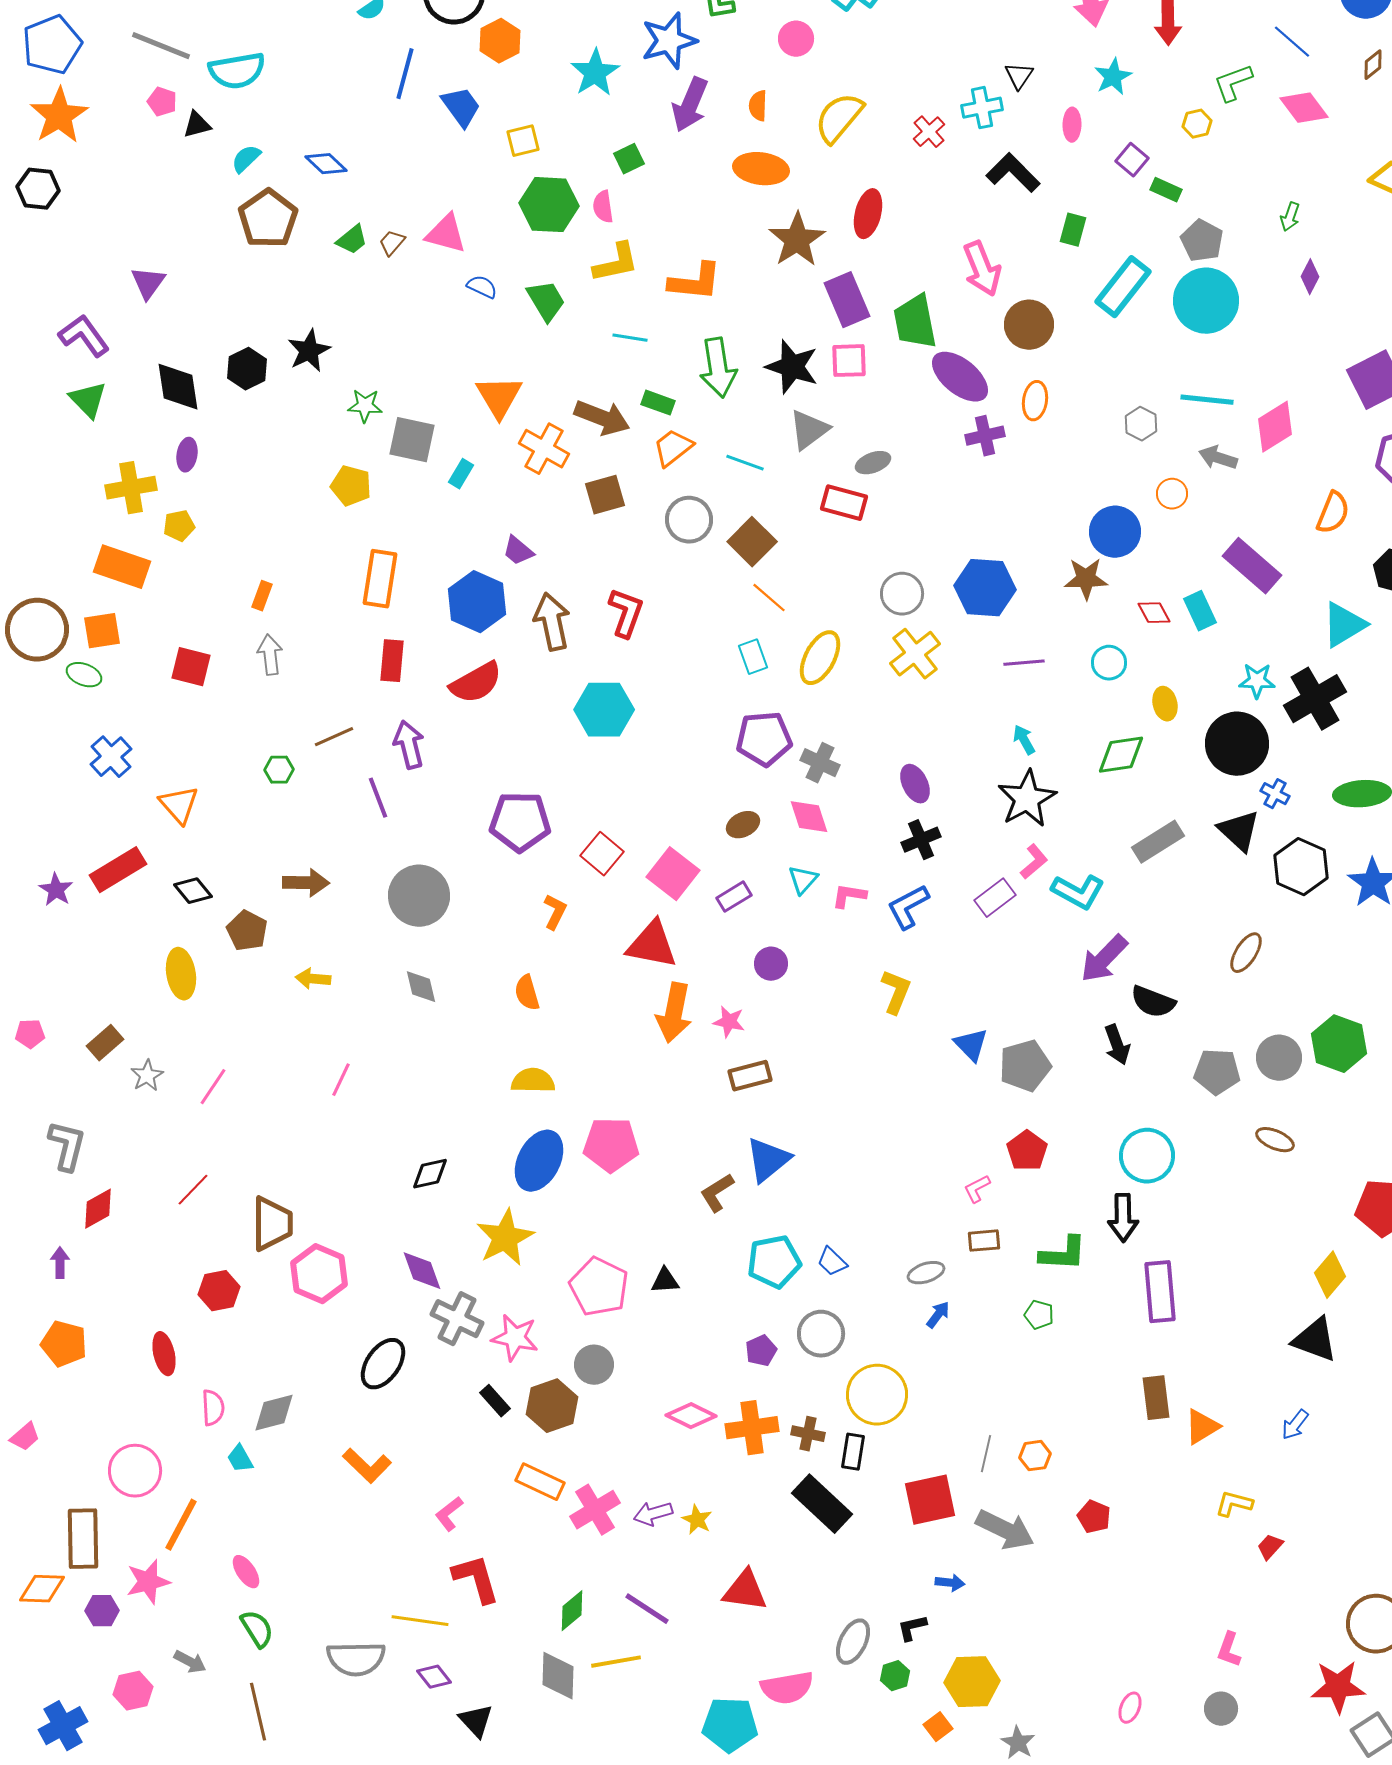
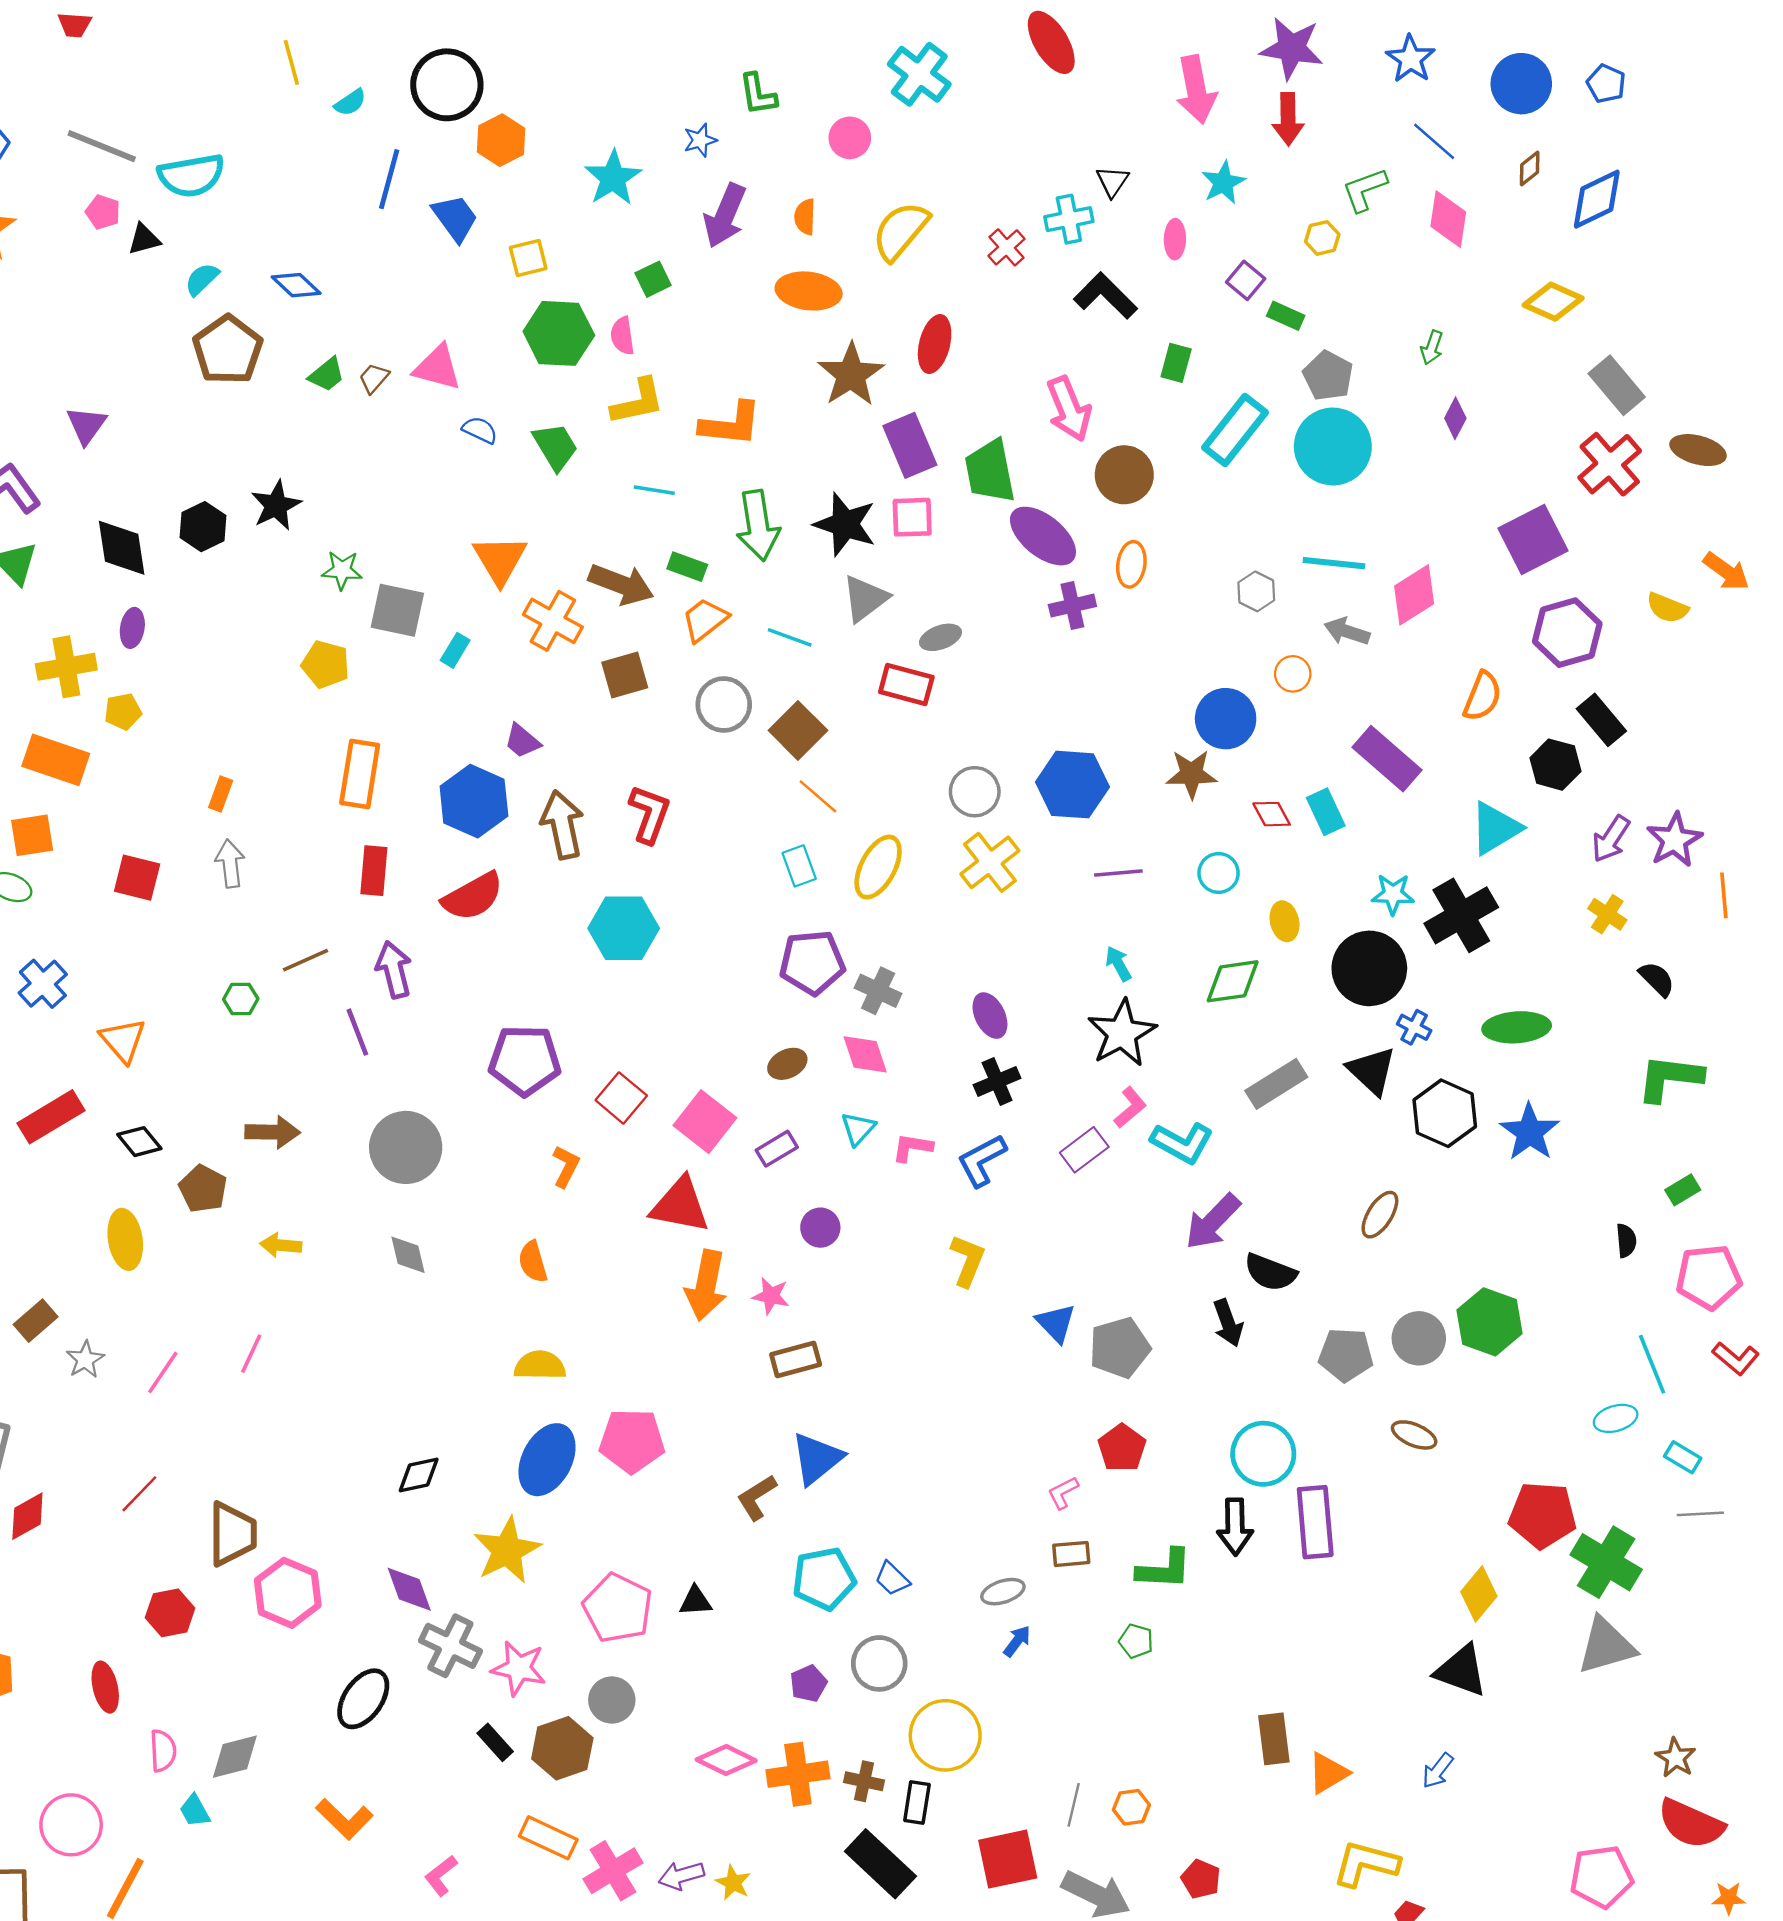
blue star: (669, 41) -> (700, 140), size x0.5
pink diamond: (1304, 108) -> (1448, 219), turned 45
pink line: (341, 1080) -> (251, 1354), moved
purple rectangle: (1160, 1292) -> (1315, 1522), moved
yellow L-shape: (1234, 1504) -> (1366, 1864), size x1.5

